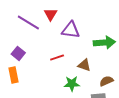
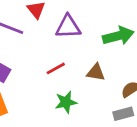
green star: (72, 84) -> (66, 102), moved

